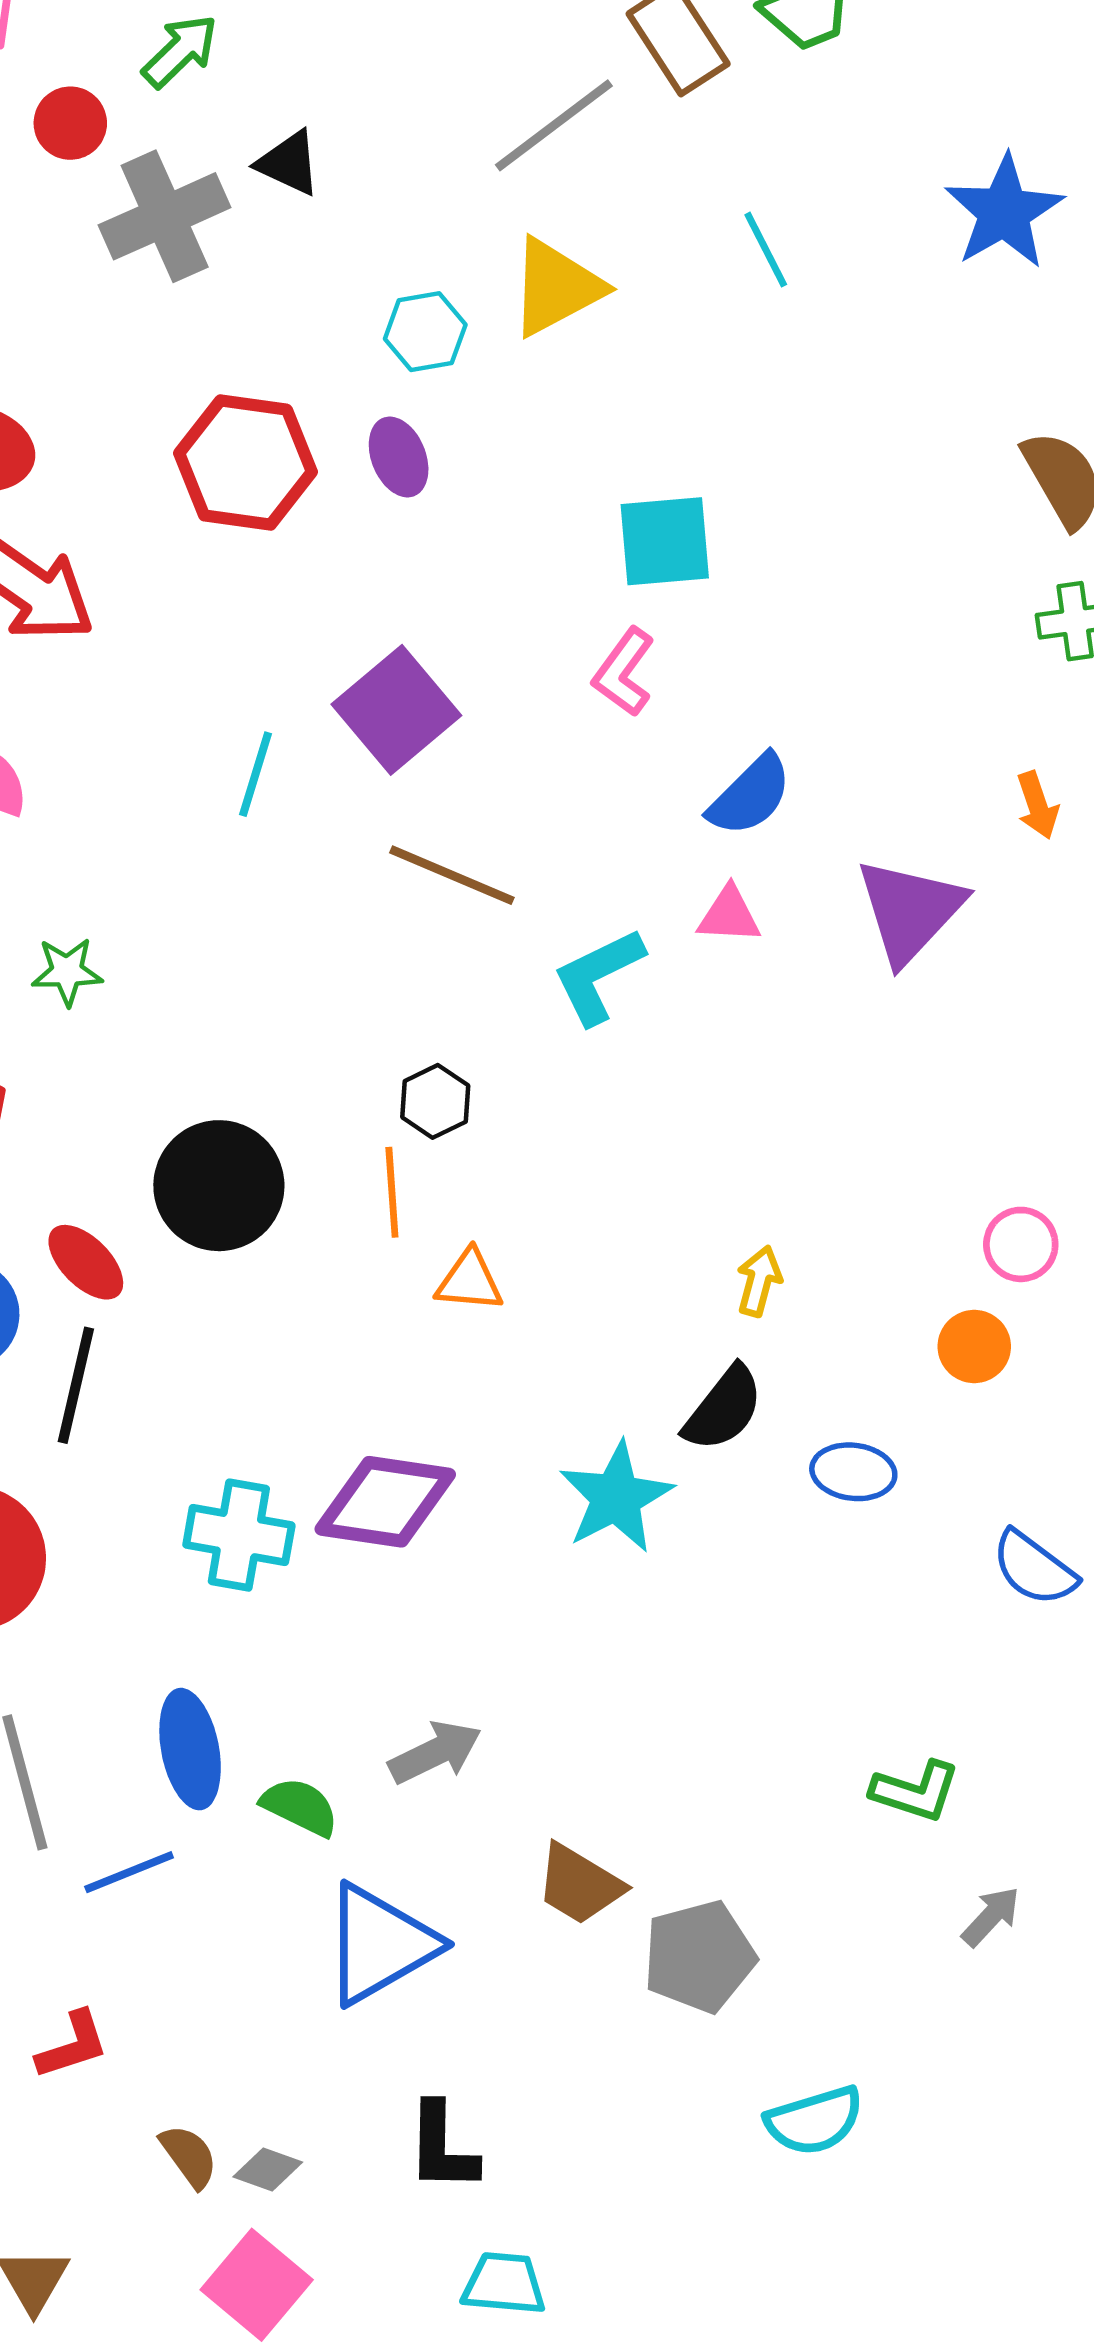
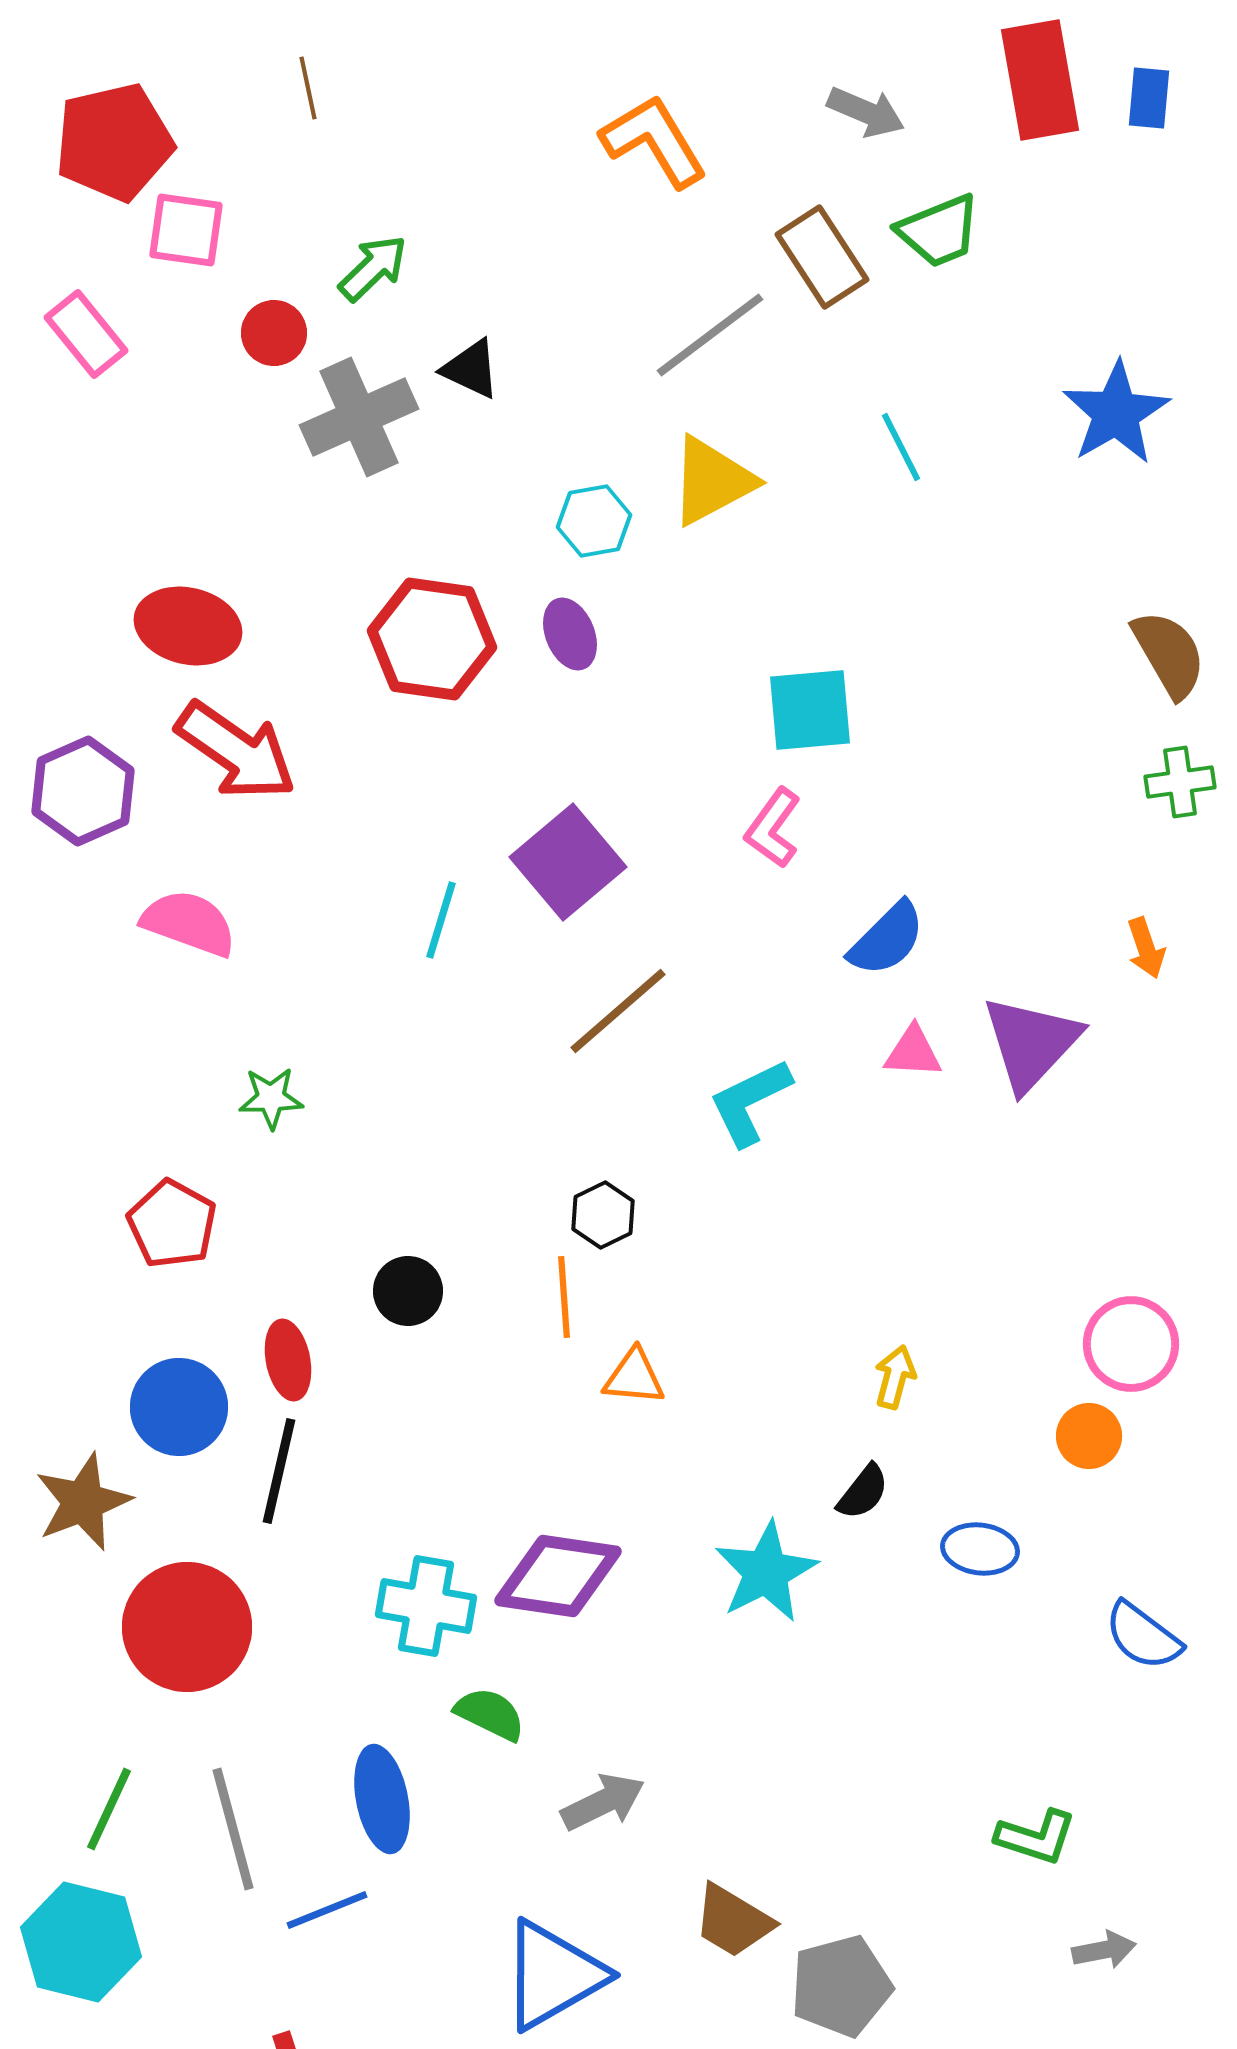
brown line: (452, 875) -> (618, 1011), turned -64
pink triangle: (729, 915) -> (913, 1052), moved
black circle: (219, 1186) -> (408, 1291), size x0.6
pink circle: (1021, 1244) -> (1131, 1344), size x1.4
red ellipse: (86, 1262) -> (288, 1360), turned 34
black semicircle: (724, 1409) -> (863, 1492), size x0.7
green semicircle: (300, 1807) -> (490, 1714), moved
gray arrow: (991, 1917) -> (1104, 1950), turned 36

